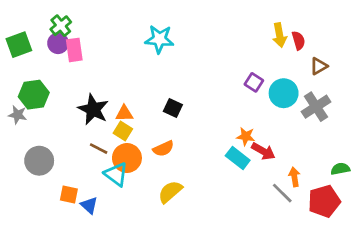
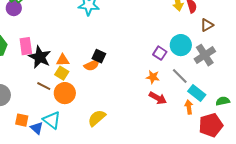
pink rectangle: (74, 50) -> (26, 46), moved
purple square: (254, 82) -> (160, 53), moved
orange semicircle: (163, 149) -> (92, 65), moved
red arrow: (263, 151) -> (158, 98), moved
cyan rectangle: (238, 158) -> (197, 93), moved
cyan triangle: (116, 174) -> (52, 120), moved
gray line: (282, 193) -> (180, 76), moved

